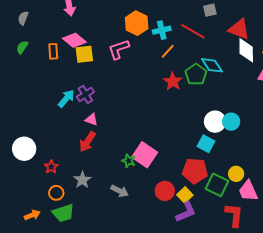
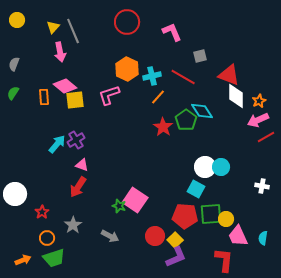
green square: (217, 185) -> (211, 214), moved, turned -30

